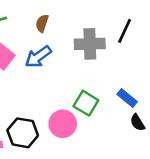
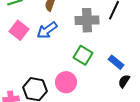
green square: (86, 103) -> (83, 55), moved
black semicircle: (137, 123) -> (124, 81), turned 64

